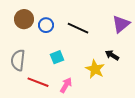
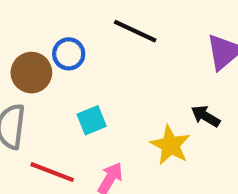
brown circle: (24, 19) -> (31, 73), moved
black line: (78, 28) -> (135, 31), moved

